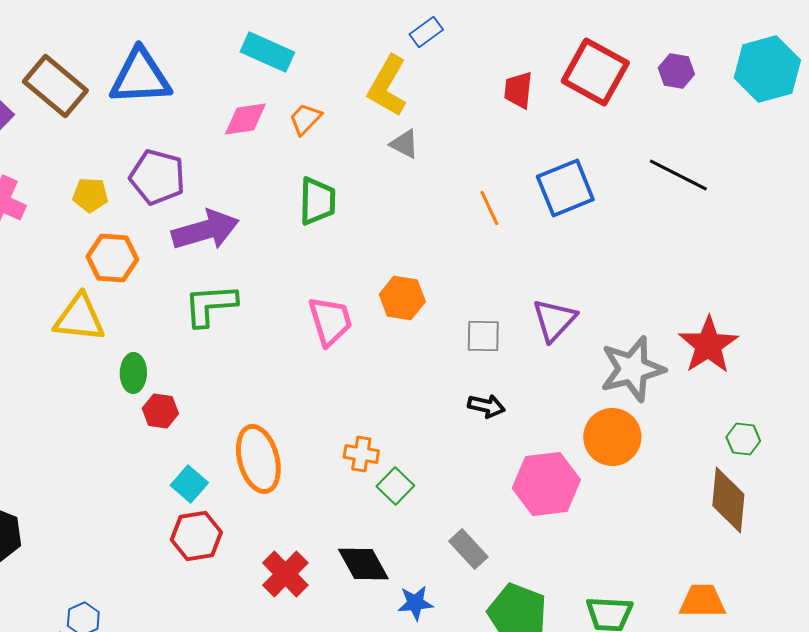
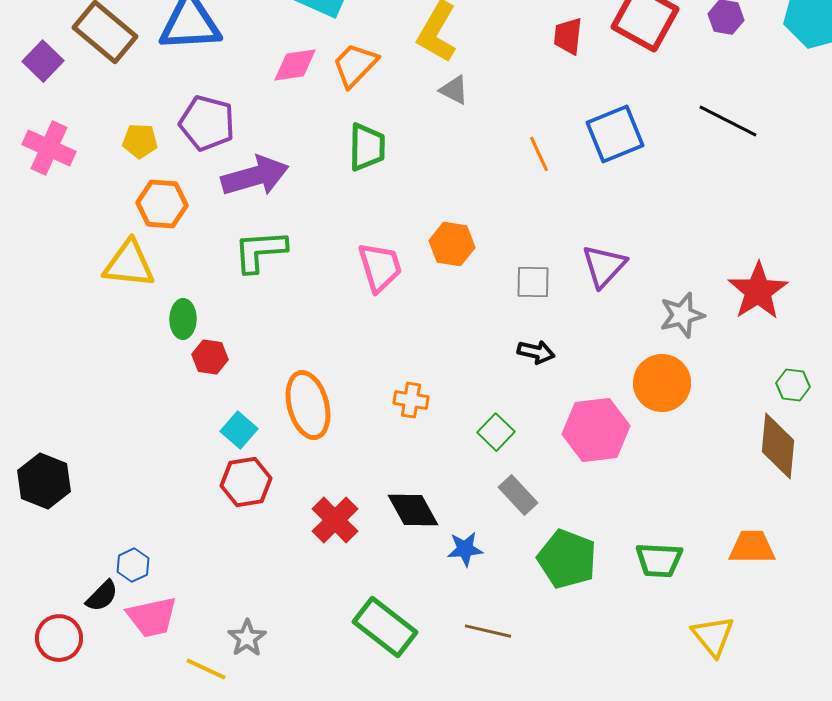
orange trapezoid: (305, 119) -> (355, 65), size x1.4
gray star: (632, 369) -> (682, 315), size x0.7
green square: (395, 486) -> (496, 432), moved

